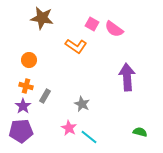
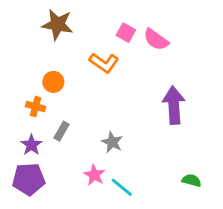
orange circle: (29, 60) -> (53, 82), moved
orange cross: (26, 86) -> (36, 107), moved

